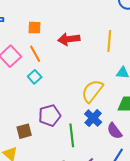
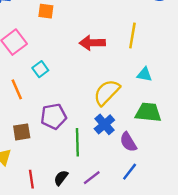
red arrow: (69, 39) -> (92, 43), moved
orange line: (35, 54) -> (17, 89), moved

